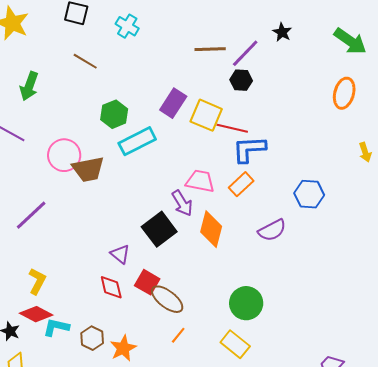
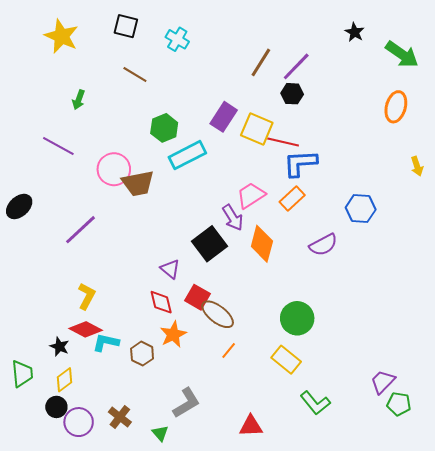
black star: (282, 32) -> (355, 32), moved
brown line: (210, 49) -> (261, 62), turned -56
green arrow: (29, 86) -> (79, 100), size x0.7
pink trapezoid: (200, 181) -> (251, 195), turned -44
orange star: (123, 348) -> (173, 334), moved

